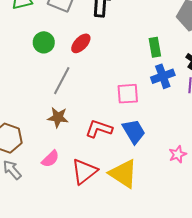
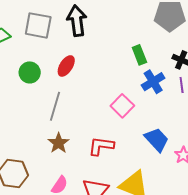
pink square: (128, 94) -> (122, 106), turned -30
brown star: (58, 117) -> (59, 143), turned -30
blue trapezoid: (134, 132) -> (157, 140), moved

